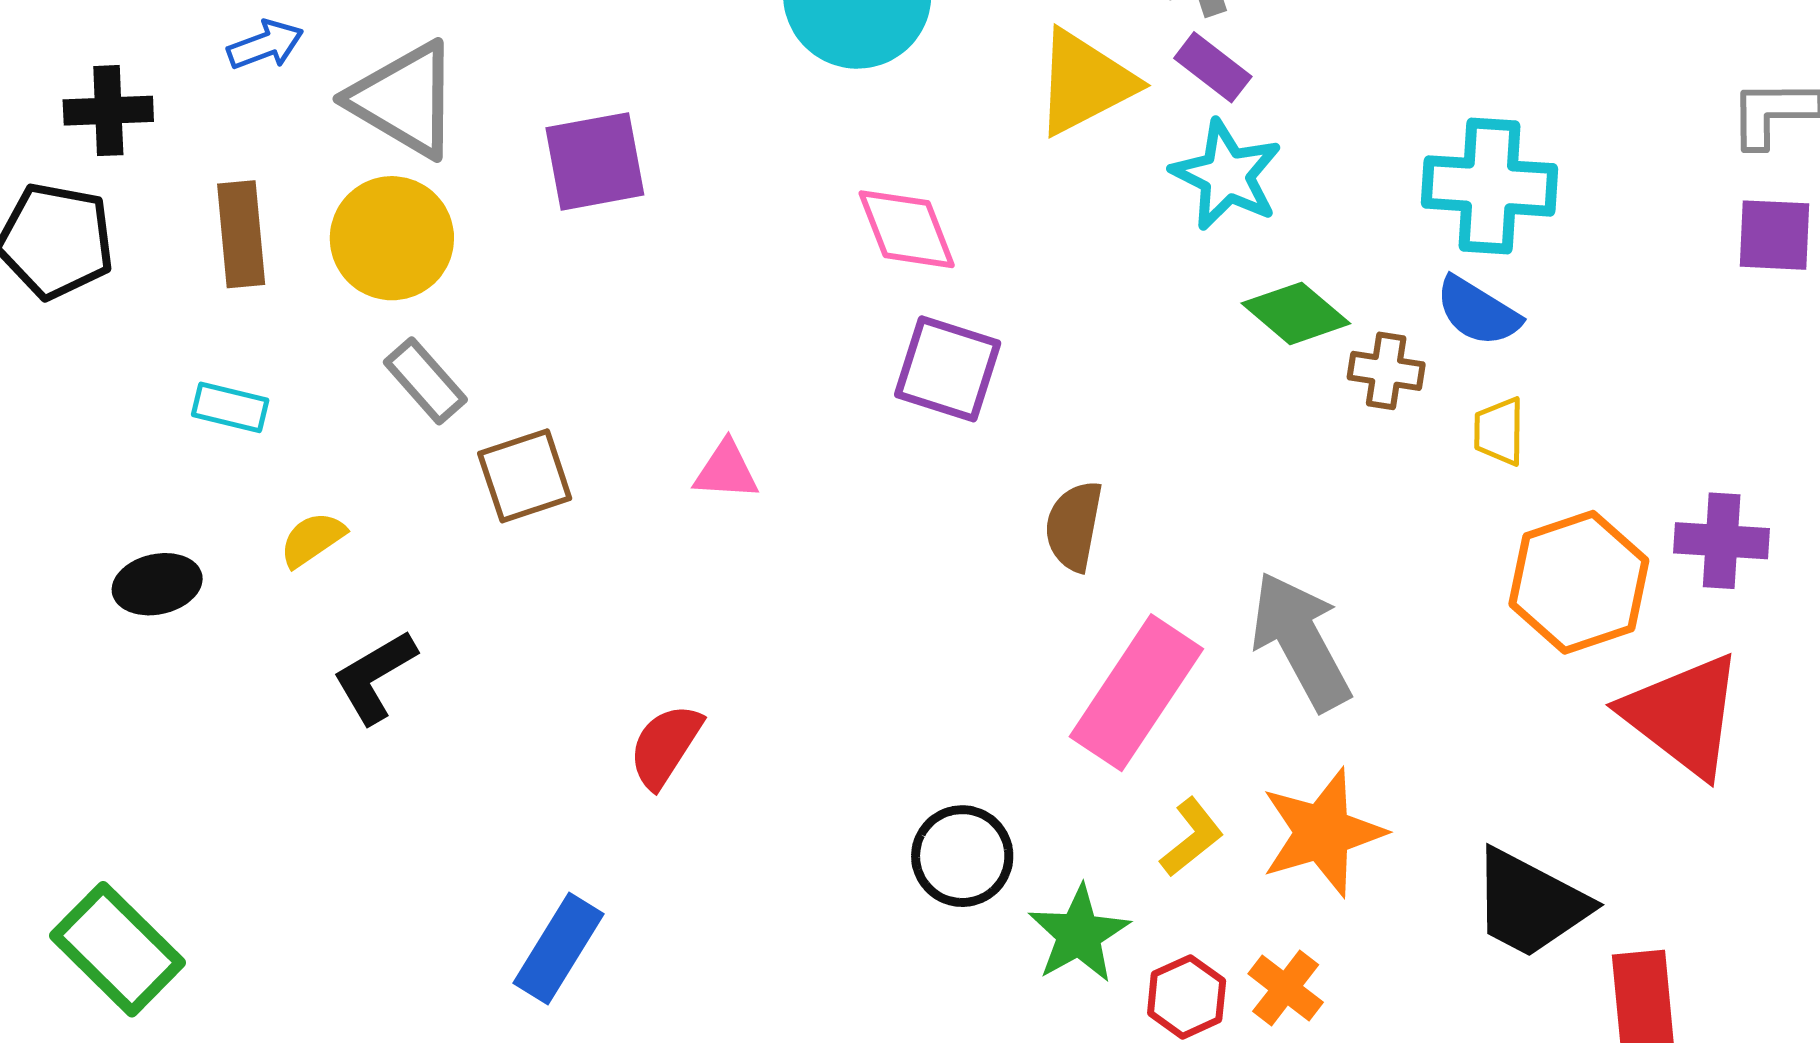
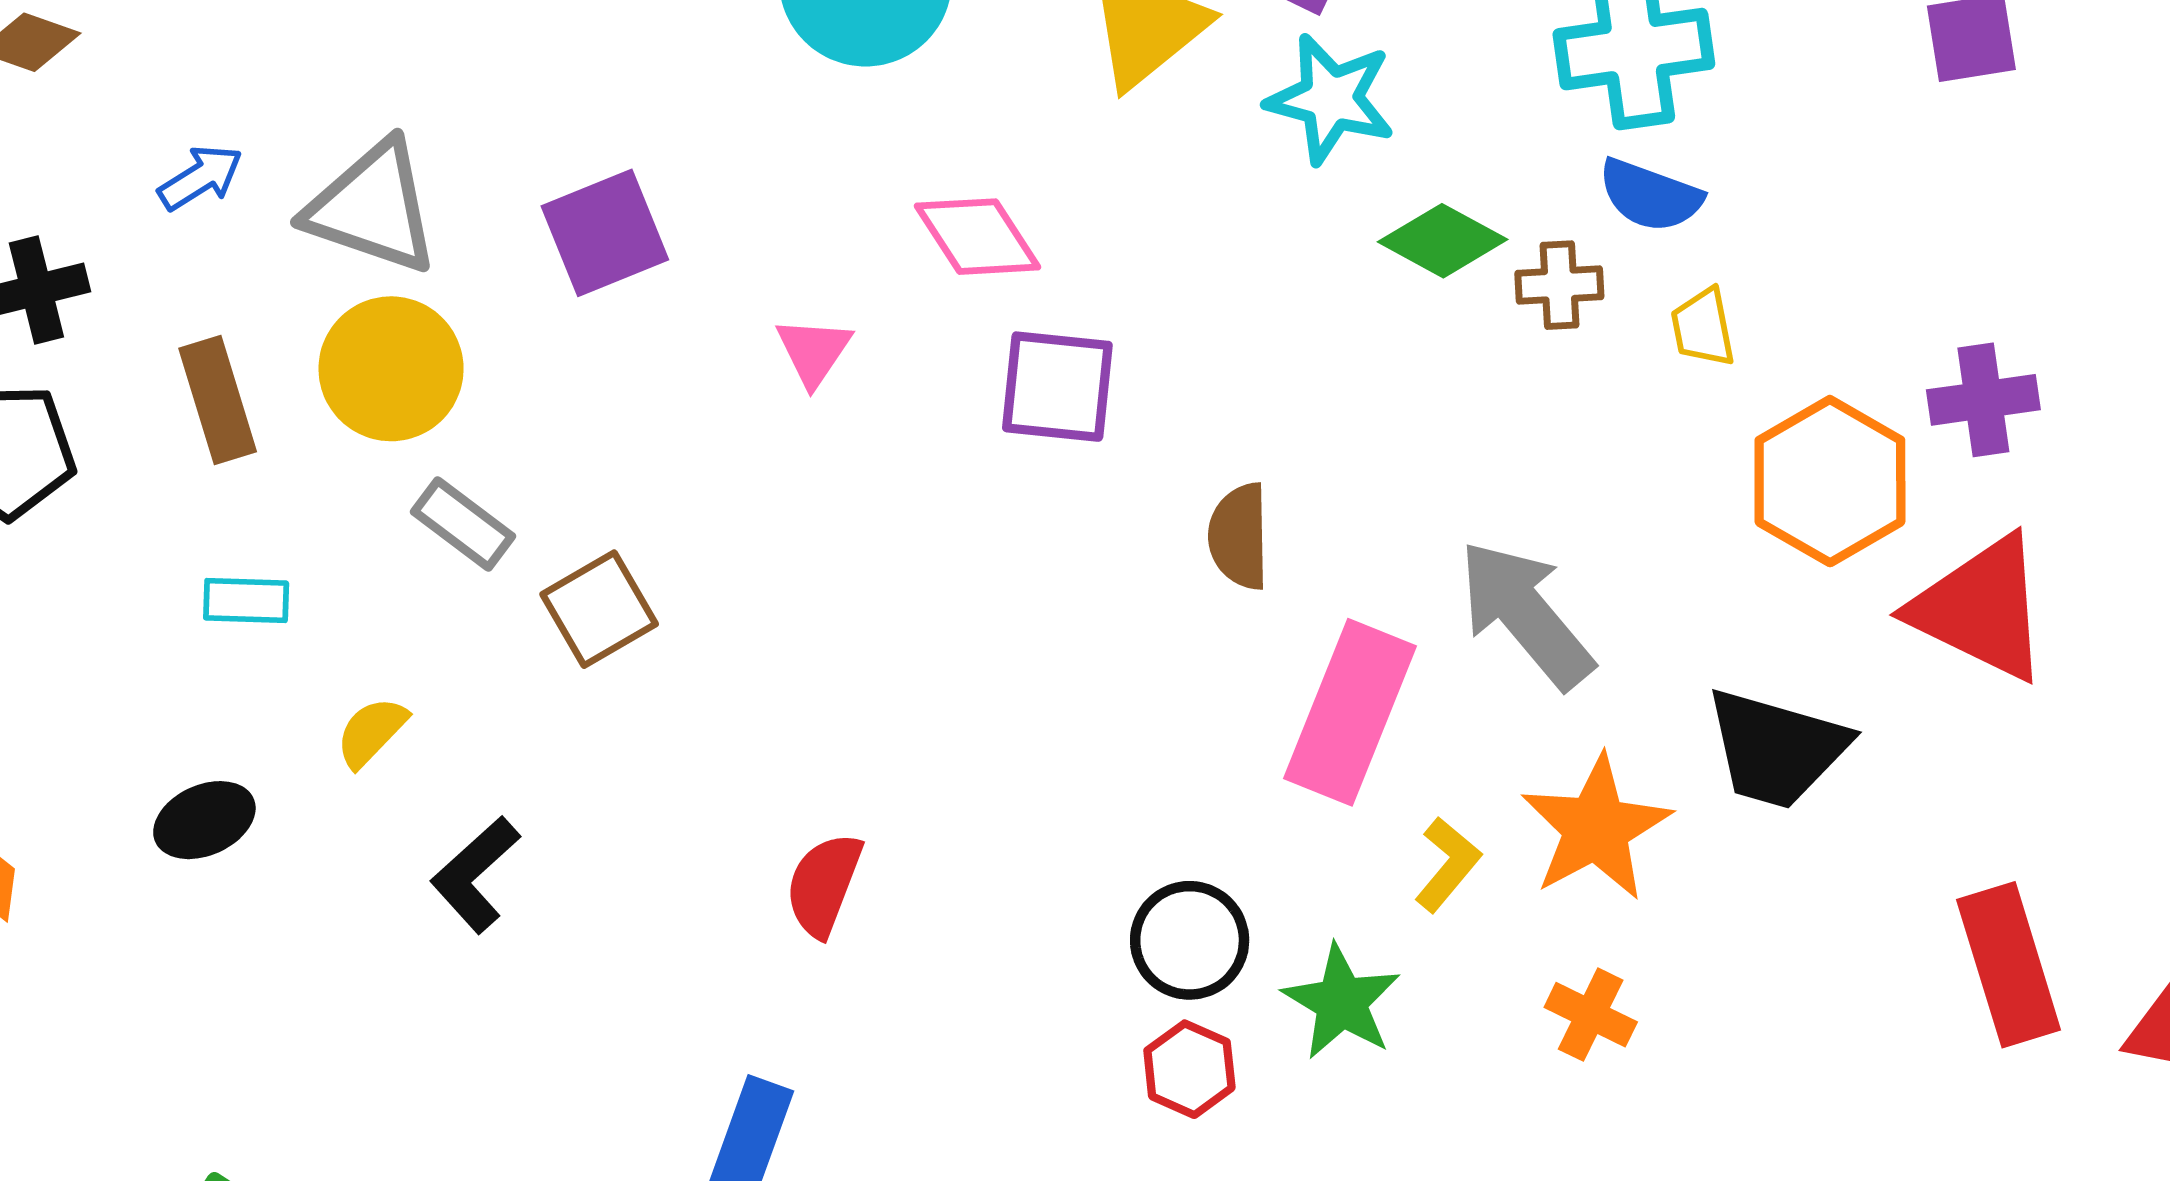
pink triangle: (726, 470) -> (814, 351), moved, turned -48
black trapezoid: (1530, 904) -> (1776, 748), moved
red hexagon: (1187, 997) -> (1189, 1069), moved

